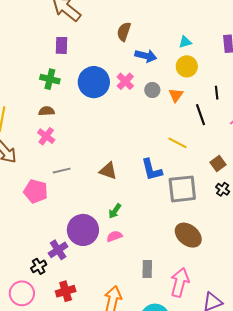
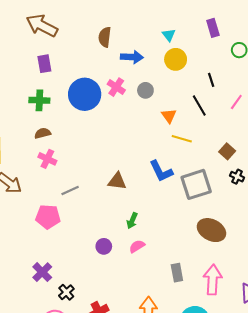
cyan triangle: (185, 42) -> (169, 35), turned -40
orange triangle: (176, 95) -> (169, 116), moved
purple circle: (83, 230) -> (104, 246), size x0.5
purple cross: (58, 250) -> (42, 272), moved

